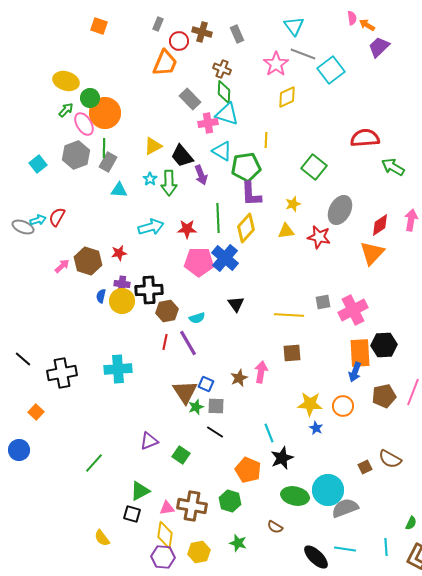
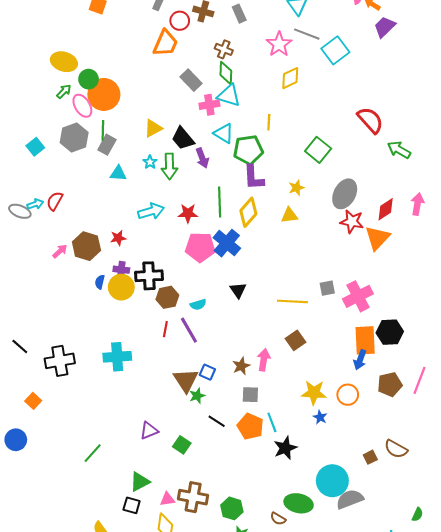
red semicircle: (365, 138) -> (370, 120), turned 52
red star: (319, 237) -> (352, 222), moved
brown square: (292, 353) -> (295, 340), turned -30
gray square: (216, 406) -> (250, 395), moved
orange pentagon: (248, 470) -> (250, 426), moved
green ellipse: (295, 496) -> (299, 503), moved
green hexagon: (230, 501) -> (232, 508), moved

